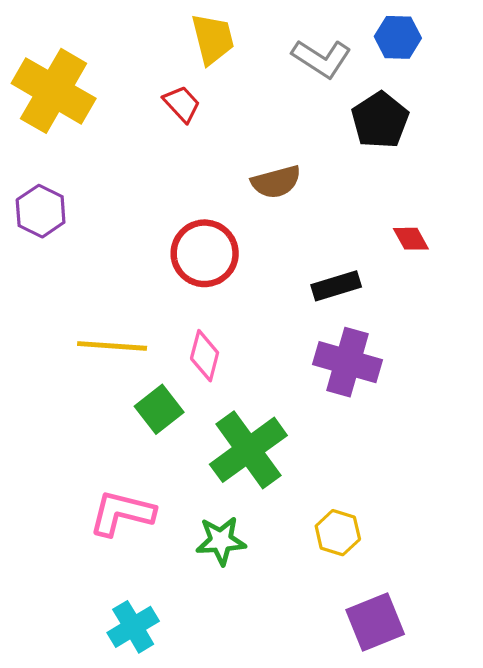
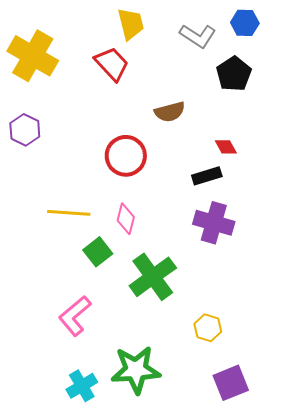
red trapezoid: (182, 104) -> (112, 64), size x1.5
red diamond: (411, 239) -> (226, 147), moved
pink L-shape: (122, 513) -> (75, 316), turned -54
green star: (221, 541) -> (136, 370), moved, size x1.6

